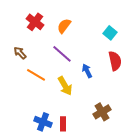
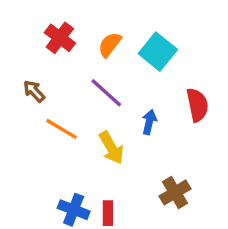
cyan square: (110, 33) -> (158, 52), moved, size x1.5
blue arrow: (87, 71) -> (149, 122), turned 40

